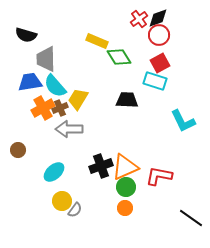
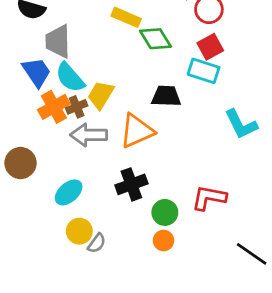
blue trapezoid: (30, 82) -> (37, 72), turned 65
brown circle: (18, 150) -> (21, 163), size x1.5
orange triangle: (125, 167) -> (137, 131), moved

